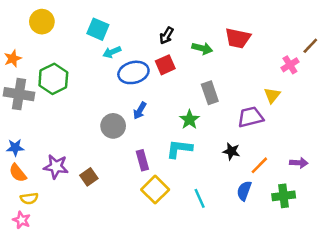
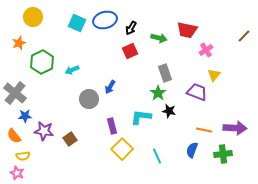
cyan arrow: (112, 52) -> (72, 70), moved
orange star: (13, 58) -> (19, 43), moved
pink cross: (290, 65) -> (206, 50), moved
blue ellipse: (133, 72) -> (105, 20), moved
gray cross: (19, 94) -> (15, 93), moved, turned 30
purple trapezoid: (250, 117) -> (197, 92), turned 35
green star: (189, 120) -> (158, 93), moved
blue star: (15, 148) -> (25, 116), moved
black star: (231, 151) -> (169, 111), moved
purple arrow: (299, 163) -> (235, 128), size x1.6
orange line: (259, 165) -> (204, 130), turned 56

